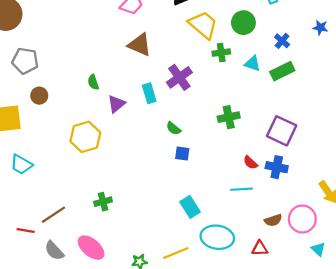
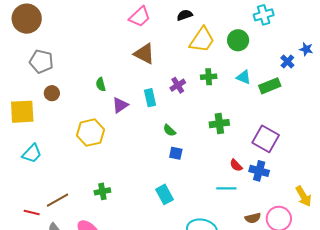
yellow trapezoid: (203, 25) -> (202, 40), turned 80
blue cross: (282, 41) -> (287, 61), moved
green cross: (221, 53) -> (209, 77), moved
purple cross: (179, 77) -> (178, 85), size x0.7
cyan trapezoid: (21, 165) -> (32, 154), turned -80
cyan rectangle: (190, 207) -> (164, 194), moved

